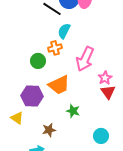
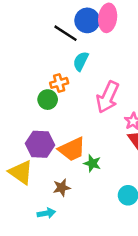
orange cross: (55, 48) -> (59, 83), moved
orange trapezoid: (59, 85) -> (72, 149), moved
yellow triangle: (17, 118) -> (21, 172), size x1.5

